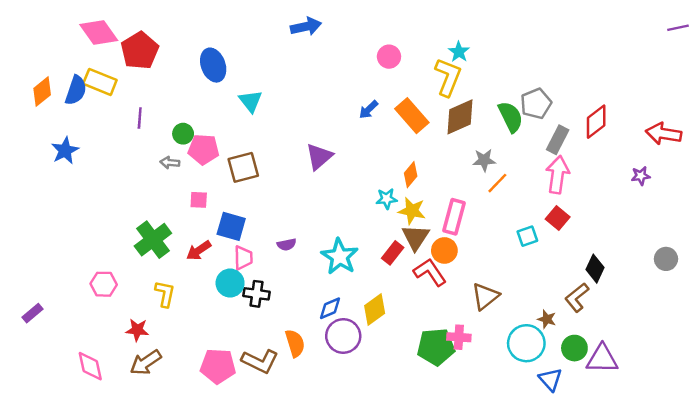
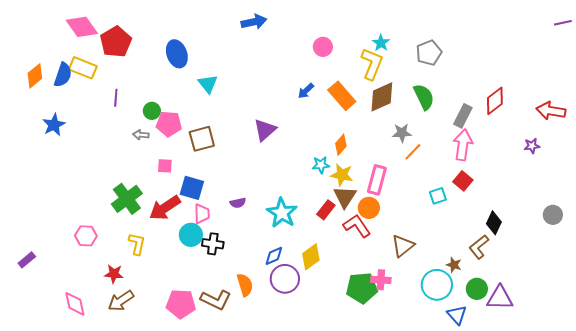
gray pentagon: (536, 104) -> (429, 53), moved
red arrow: (199, 250) -> (165, 208), size x1.5

